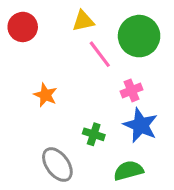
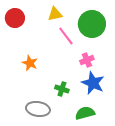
gray ellipse: (57, 165) -> (38, 109), turned -45

